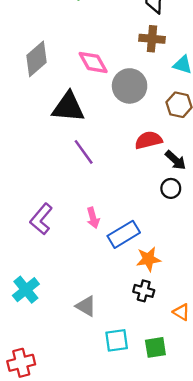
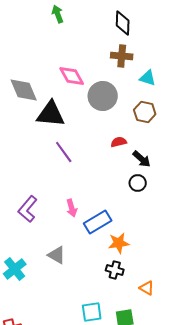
gray diamond: (37, 59) -> (24, 90), moved, turned -72
red semicircle: (148, 140) -> (119, 142), size x0.7
gray triangle: (86, 306) -> (57, 255), moved

